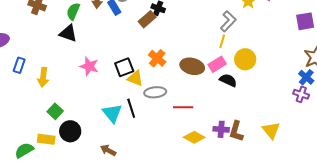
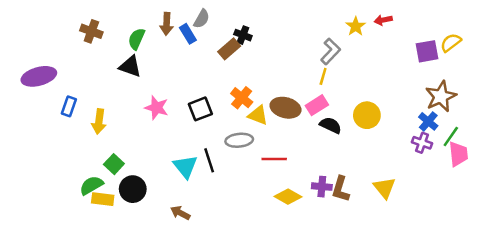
yellow circle: (245, 59) -> (367, 115), moved
yellow triangle: (135, 78) -> (258, 115), moved
green semicircle: (24, 150) -> (91, 185), moved

